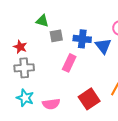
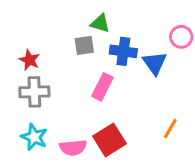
green triangle: (42, 21) -> (100, 23), moved
red square: (89, 99) -> (110, 140), moved

